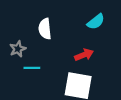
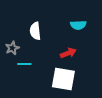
cyan semicircle: (96, 22) -> (78, 25), turned 35

